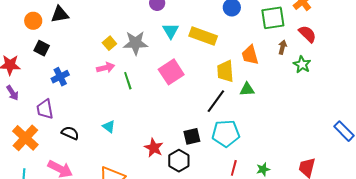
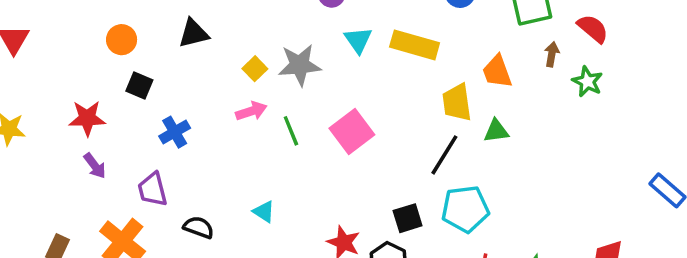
black triangle: (60, 14) -> (194, 33), moved
pink square: (171, 72) -> (352, 131), moved

